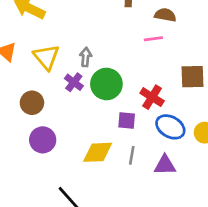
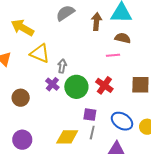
yellow triangle: (46, 57) -> (40, 53), moved, turned -30
red cross: (152, 97) -> (104, 85), moved
purple circle: (43, 140) -> (22, 140), moved
gray line: (132, 155) -> (92, 133), moved

